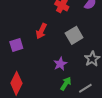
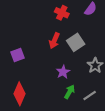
red arrow: (41, 31) -> (54, 41), moved

